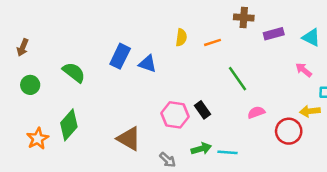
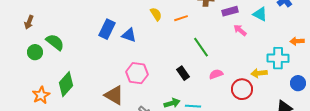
yellow semicircle: (181, 37) -> (156, 14), turned -40
pink arrow: (304, 70) -> (240, 30), moved
green semicircle: (74, 72) -> (55, 42), moved
black rectangle: (203, 110) -> (183, 73), moved
pink hexagon: (175, 115) -> (137, 73), moved

